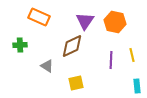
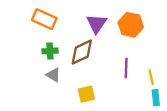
green cross: (20, 45) -> (50, 51), moved
yellow line: (132, 55) -> (151, 77), moved

